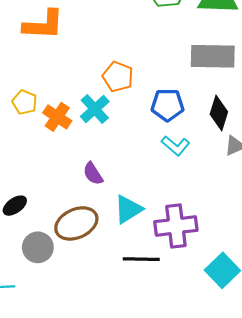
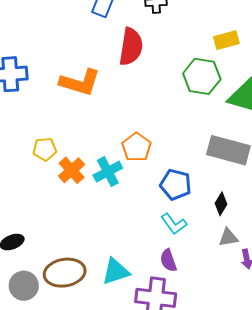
yellow pentagon: (24, 102) -> (45, 149), turned 30
black diamond: (219, 113) -> (221, 204), size x0.7
purple semicircle: (93, 174) -> (168, 260), moved

